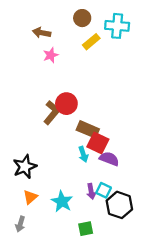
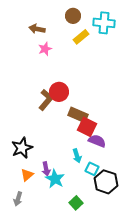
cyan arrow: (83, 154) -> (77, 156), moved
purple arrow: (91, 191) -> (46, 169), moved
green square: (86, 229) -> (76, 203), turned -32

